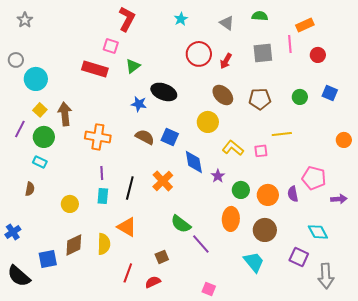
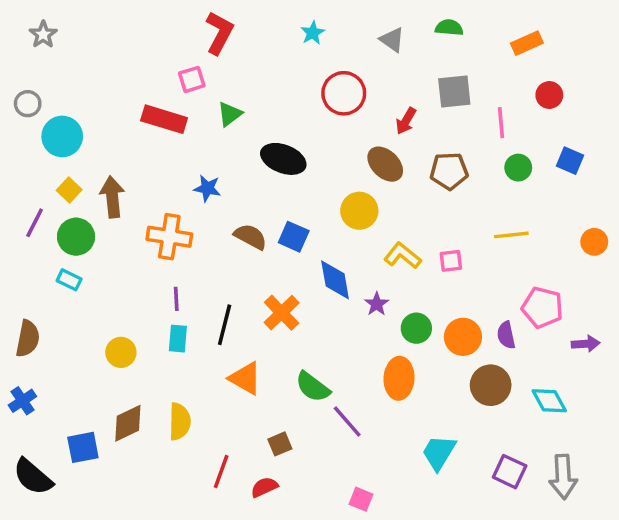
pink line: (290, 44) -> (501, 123), moved
pink square: (111, 46) -> (192, 79), turned -35
red arrow: (226, 61) -> (406, 121), moved
blue star: (139, 104) -> (207, 188), moved
yellow line: (282, 134) -> (511, 235), moved
brown semicircle: (30, 189) -> (28, 339), moved, size x1.5
orange triangle: (127, 227) -> (245, 378), moved
brown circle: (265, 230) -> (491, 385), moved
purple square: (299, 257) -> (510, 472), moved
cyan trapezoid: (254, 262) -> (439, 453), turned -110

